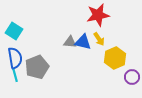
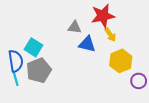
cyan square: (14, 31) -> (34, 47), moved
yellow arrow: (99, 39) -> (110, 35), moved
gray triangle: (70, 42) -> (74, 27), moved

